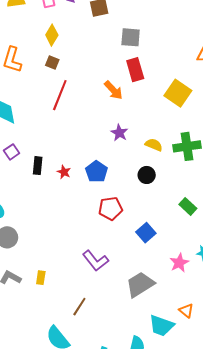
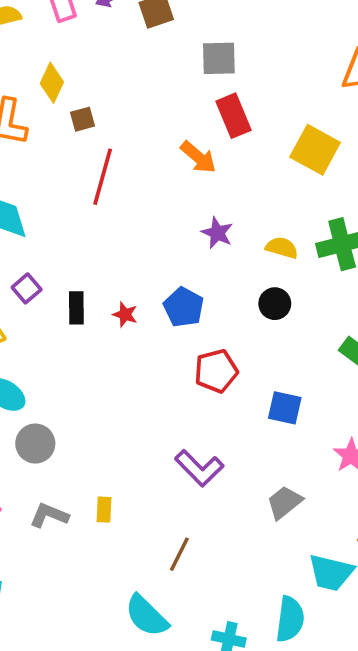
yellow diamond: (52, 35) -> (52, 83), moved
brown square: (52, 62) -> (82, 119), turned -32
blue square: (146, 233) -> (285, 408), turned -30
gray trapezoid: (140, 284) -> (284, 502), size x0.7

